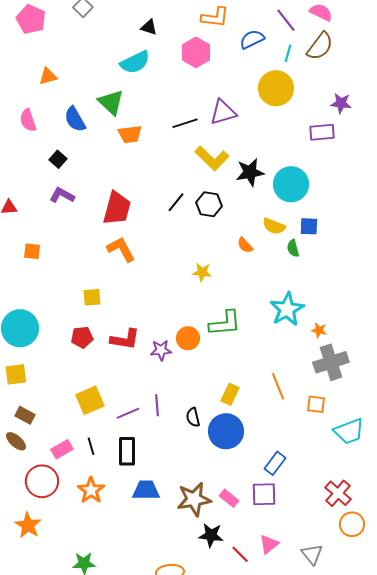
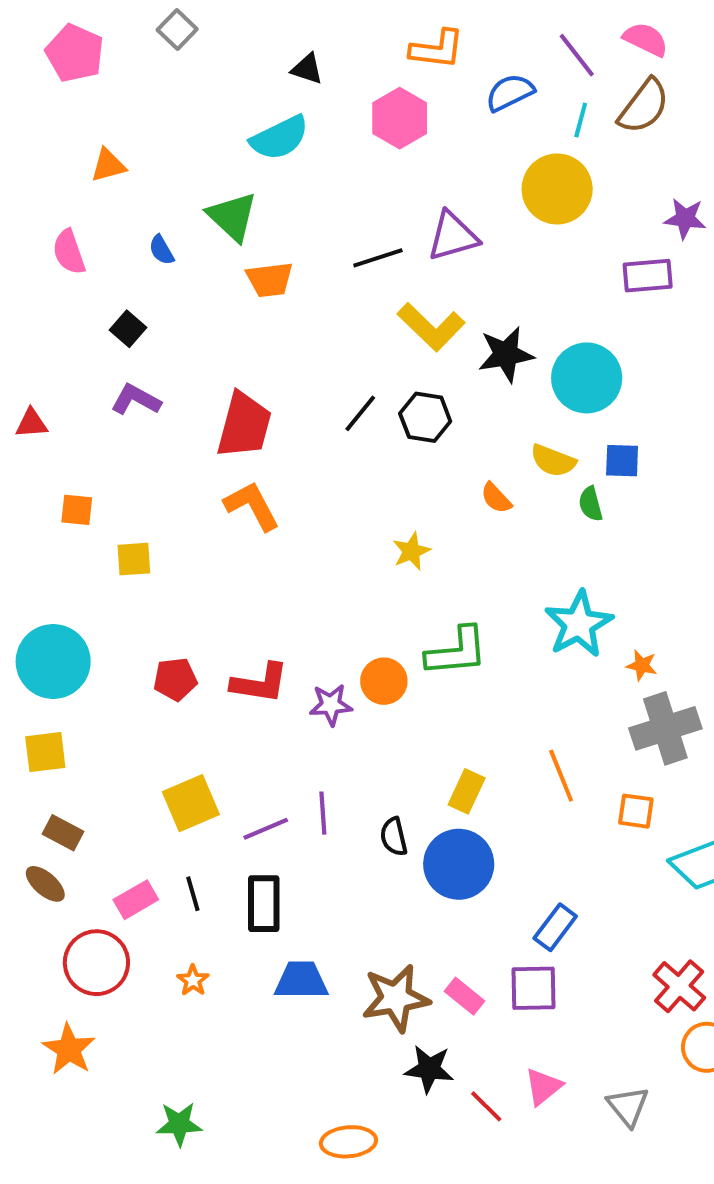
blue semicircle: (75, 119) -> (161, 250), size x0.6
yellow star: (202, 272) -> (411, 551), turned -30
yellow square: (92, 297) -> (134, 559), moved
orange star: (91, 490) -> (193, 980), size x0.6

